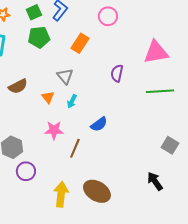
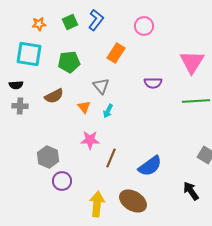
green pentagon: (39, 37) -> (69, 62), moved
pink triangle: (156, 52) -> (192, 62), turned -48
purple semicircle: (117, 73) -> (153, 83), turned -102
blue semicircle: (99, 124) -> (150, 166), moved, size x1.4

